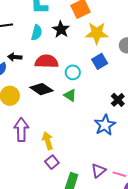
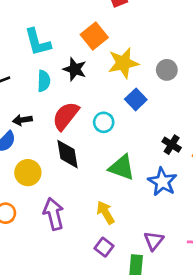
red semicircle: (47, 61) -> (66, 116), turned -40
black diamond: (41, 89) -> (67, 154), turned 60
green triangle: (70, 95) -> (122, 168), moved, size x1.5
yellow arrow: (48, 141) -> (105, 213), moved
purple triangle: (98, 171) -> (154, 241), moved

